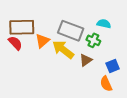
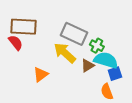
cyan semicircle: (104, 24) -> (106, 60), moved, size x1.6
orange triangle: (42, 41) -> (41, 74), moved

